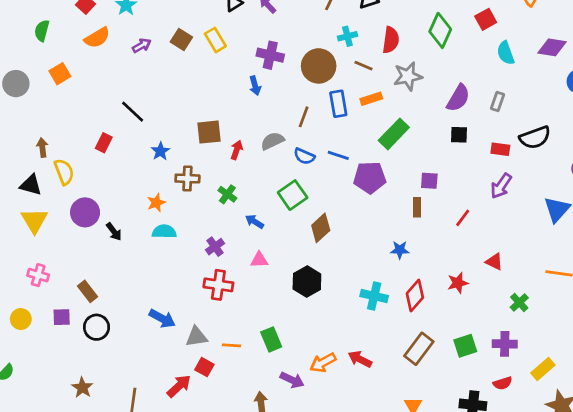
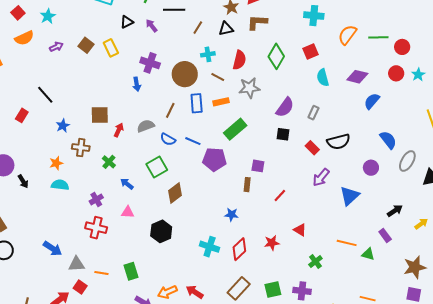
red rectangle: (500, 149) -> (312, 148), turned 32
purple arrow: (501, 186) -> (321, 177), moved

